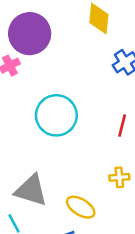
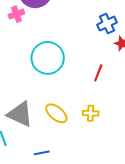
yellow ellipse: (81, 207) -> (56, 113), moved

